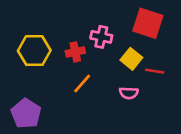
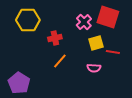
pink cross: (101, 37) -> (84, 22), moved, turned 35
yellow hexagon: (34, 51) -> (28, 20), moved
yellow square: (131, 59) -> (96, 43), turned 35

